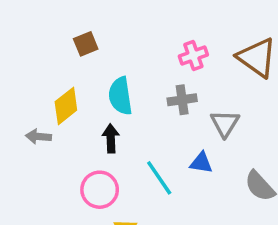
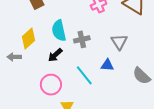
gray cross: (182, 100) -> (82, 39), moved
black arrow: (111, 138) -> (55, 55), turned -126

